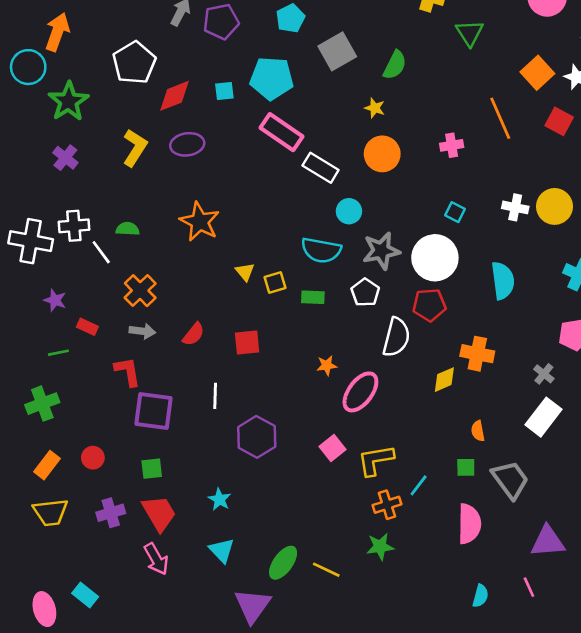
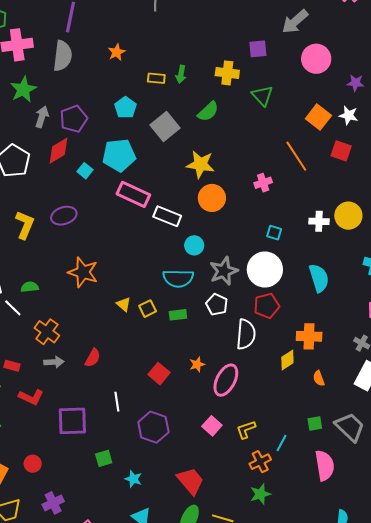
green semicircle: (395, 65) -> (208, 111), moved, turned 30
cyan square: (224, 91) -> (85, 171), turned -35
red diamond: (175, 96) -> (58, 151), moved
yellow star: (375, 108) -> (200, 164), size x1.8
red square: (247, 343) -> (159, 374), moved, turned -35
red L-shape: (128, 372) -> (31, 397), moved, turned 135
orange semicircle: (478, 431) -> (319, 378), moved
yellow L-shape: (376, 460) -> (246, 430), size x0.7
green square: (152, 469) -> (104, 458), moved
red trapezoid: (159, 513) -> (190, 481), moved

